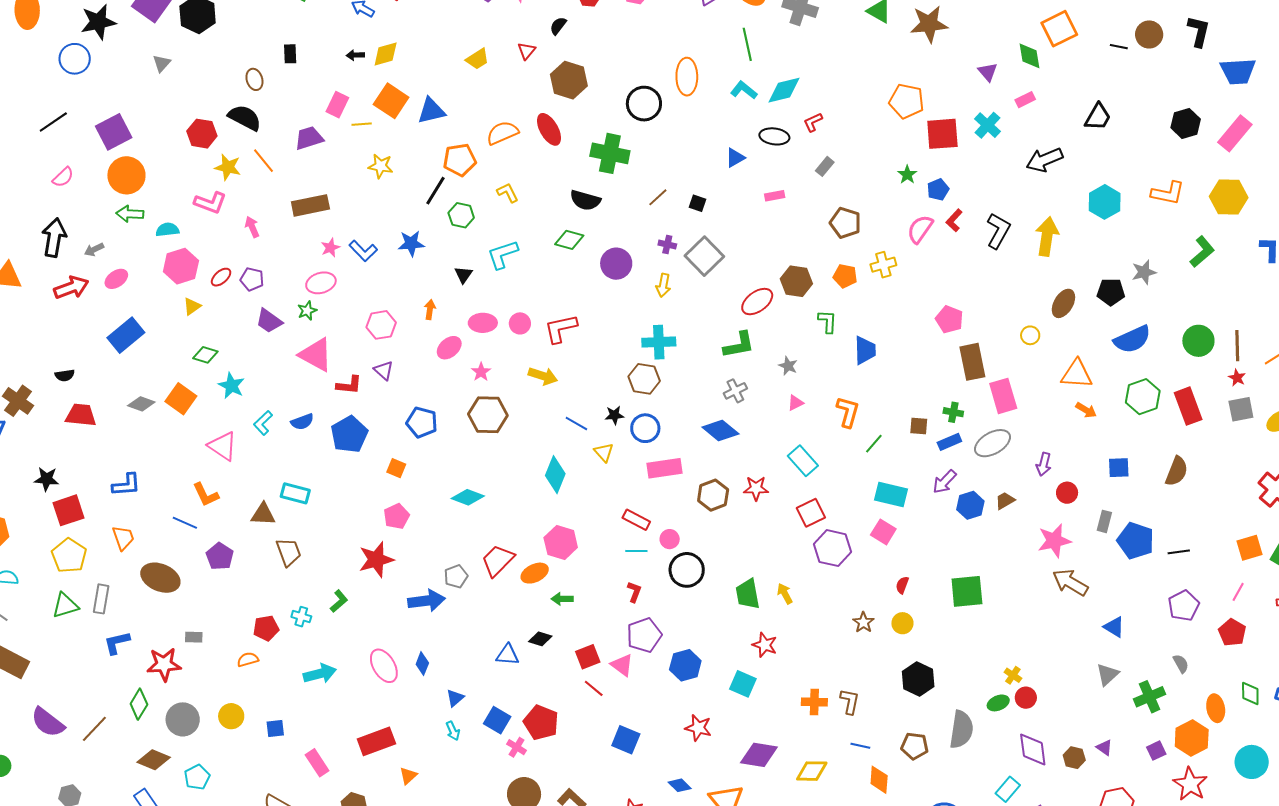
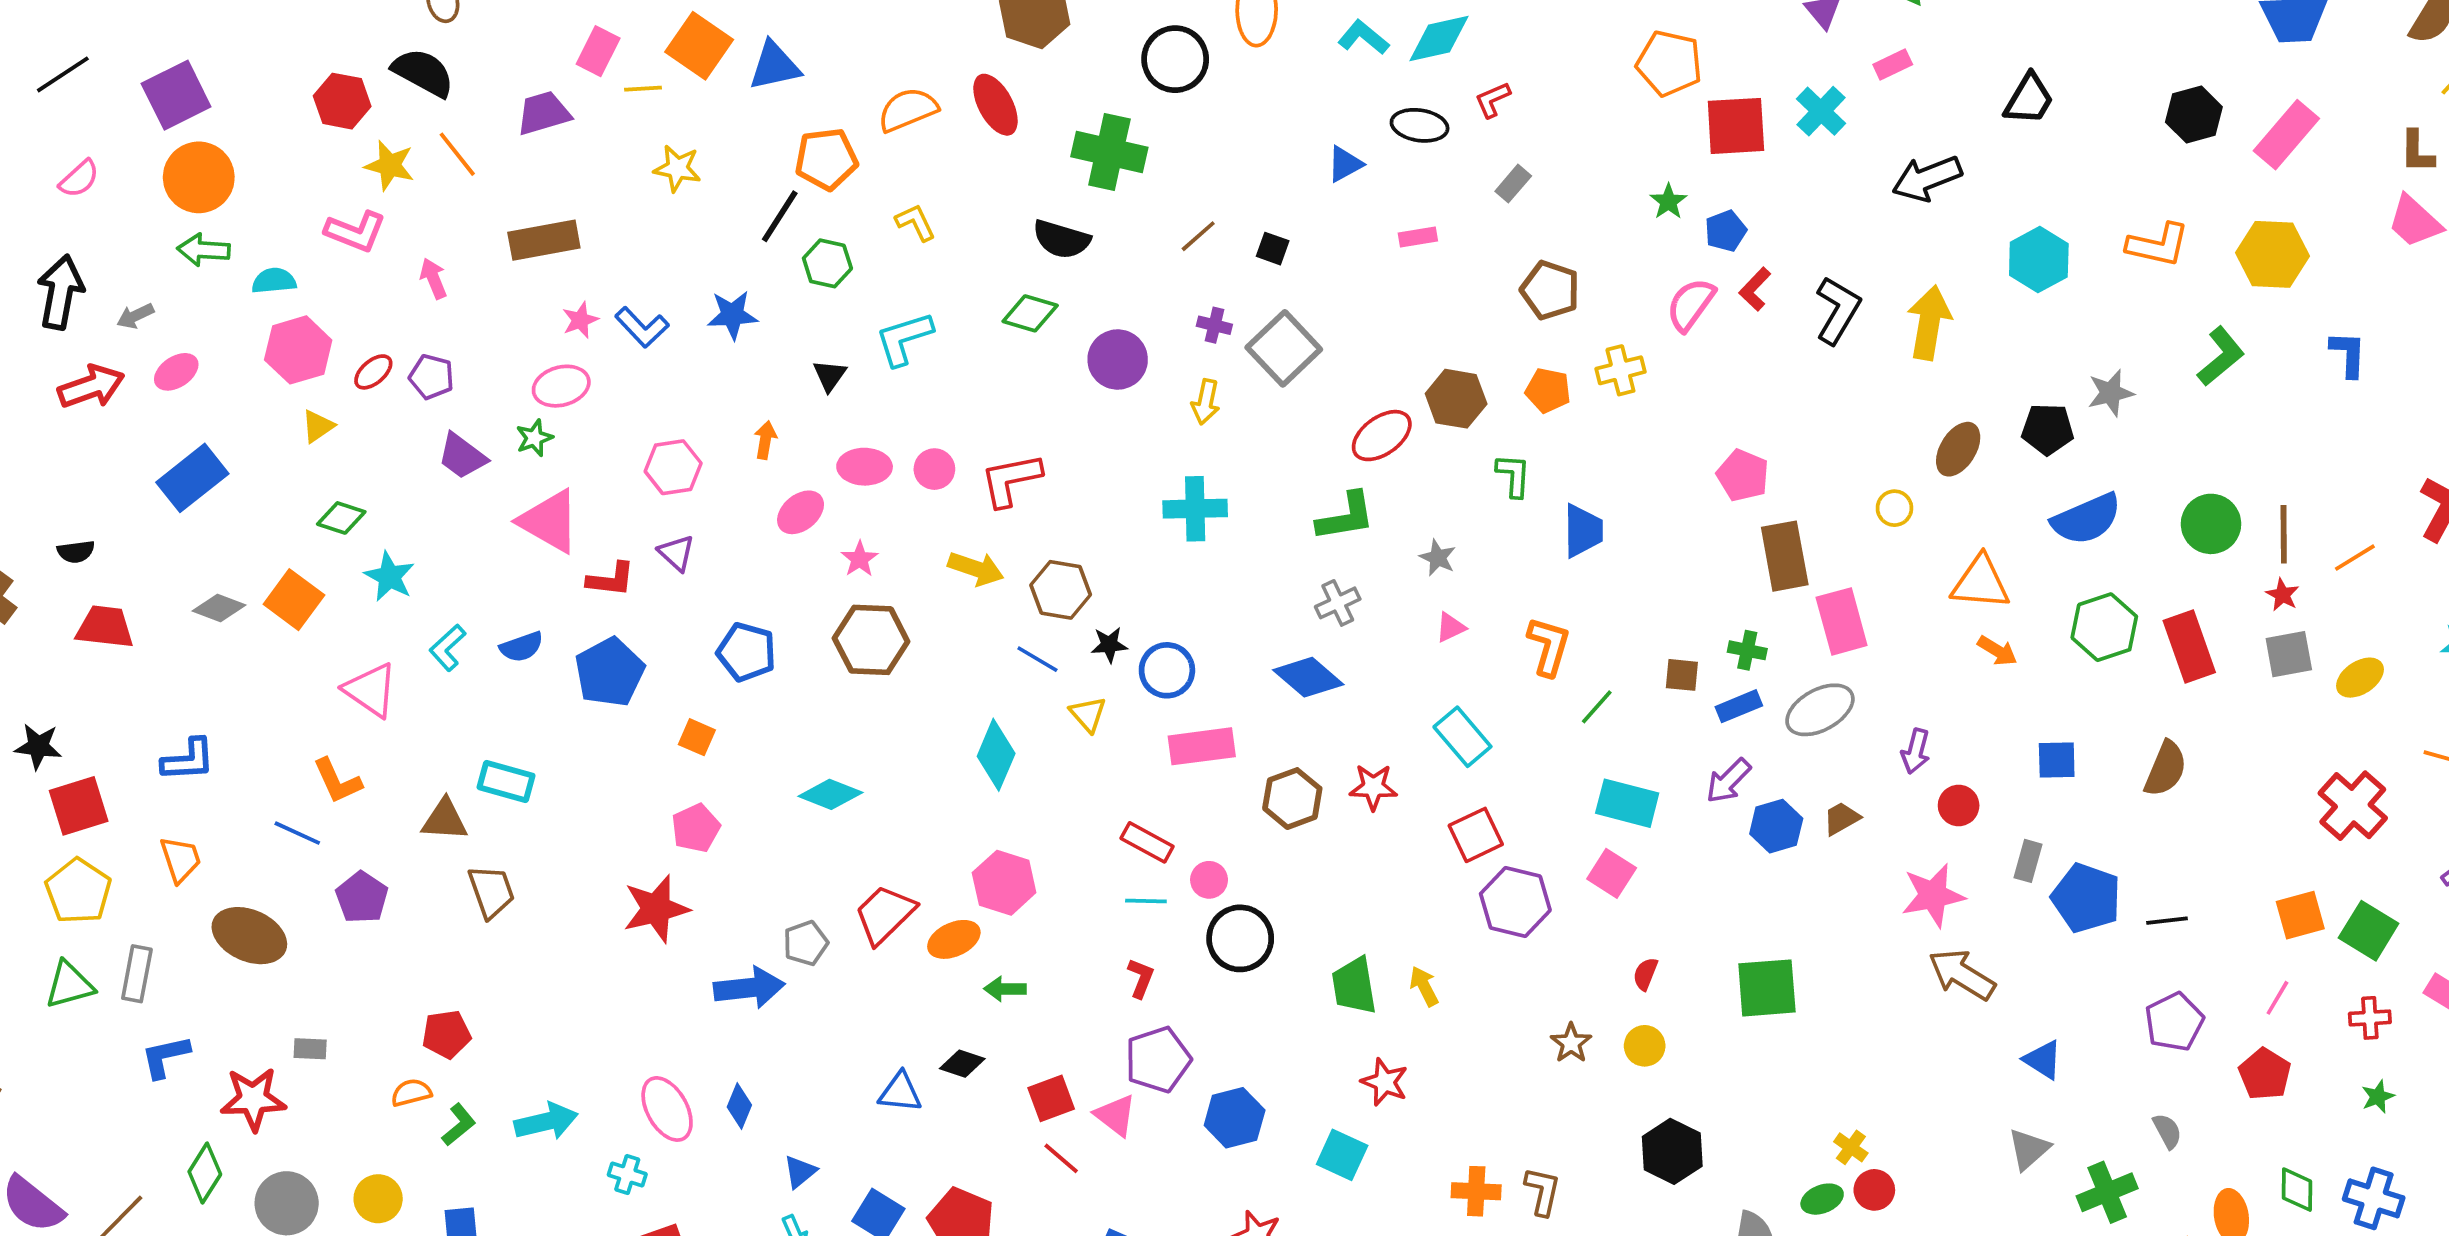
brown hexagon: (644, 379) -> (1061, 590), moved
green L-shape: (339, 601) -> (459, 1125), moved
cyan cross: (301, 617) -> (627, 1174), moved

